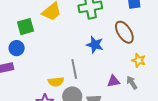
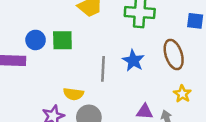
green square: (26, 27) -> (62, 40), moved
gray line: (74, 69) -> (103, 69), moved

